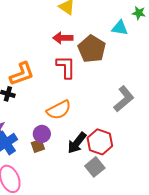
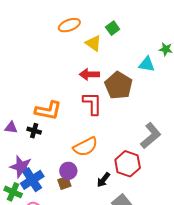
orange L-shape: (22, 74) -> (48, 111), turned 32
red hexagon: (100, 142) -> (128, 164), moved
black arrow: (77, 143) -> (103, 180), size x0.7

